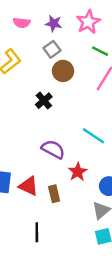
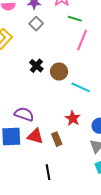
brown circle: (63, 71) -> (59, 71), moved
purple semicircle: (53, 149) -> (24, 114), moved

